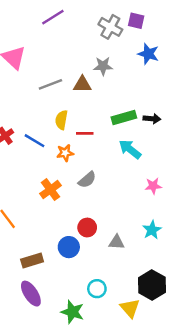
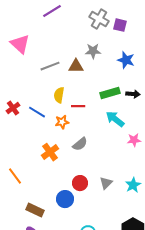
purple square: (136, 21) -> (120, 25), moved
blue star: (148, 54) -> (126, 60), moved
pink star: (153, 186) -> (134, 140), moved
gray triangle: (117, 242) -> (106, 183), moved, turned -48
brown rectangle: (32, 261) -> (35, 210), turned 42

